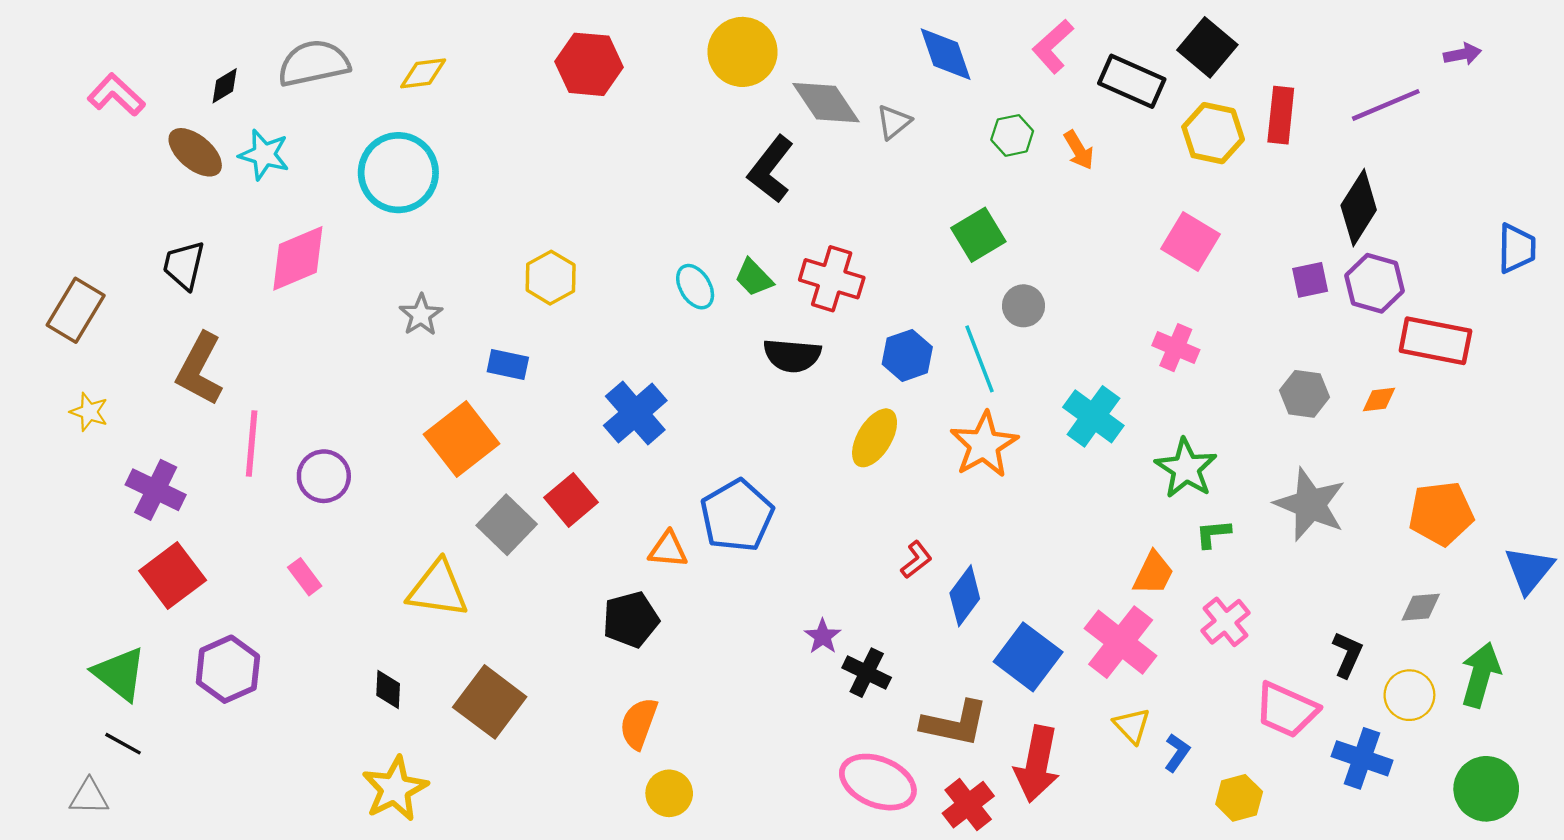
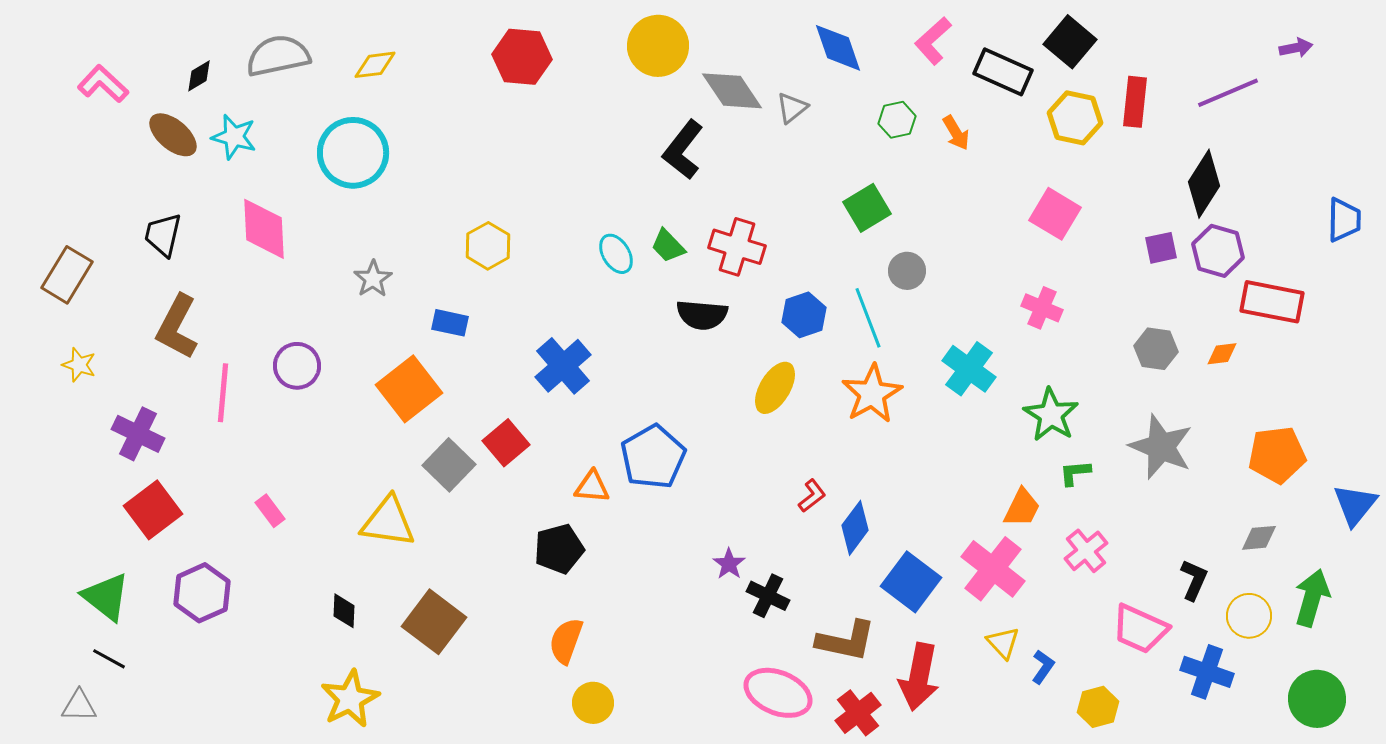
pink diamond: (298, 258) -> (264, 229), turned -70
purple circle: (324, 476) -> (297, 366), moved

